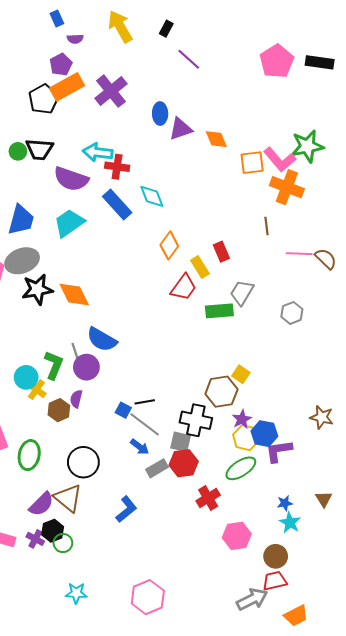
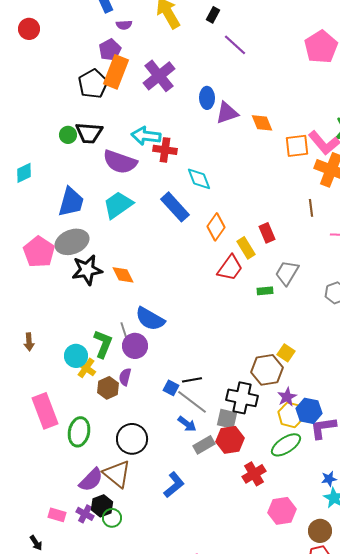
orange rectangle: (67, 87) -> (116, 72), turned -40
blue rectangle: (117, 205) -> (175, 207), moved
orange diamond: (74, 295) -> (123, 275), size x0.7
green rectangle: (219, 311) -> (265, 291), size x0.6

